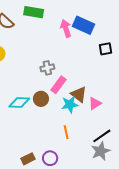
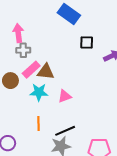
pink arrow: (66, 28) -> (18, 33), moved
brown triangle: (79, 94) -> (46, 72), moved, turned -42
orange line: (66, 132) -> (39, 124), moved

